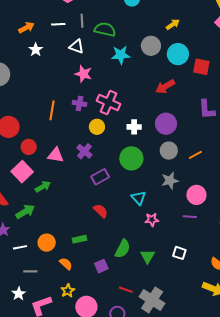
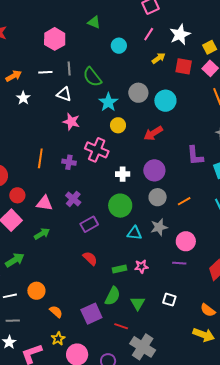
yellow arrow: (173, 24) -> (159, 58), moved
green semicircle: (105, 29) -> (92, 77), turned -140
cyan star: (121, 55) -> (108, 102), turned -30
red square: (201, 67) -> (184, 66), moved
purple cross: (79, 103) -> (69, 162), moved
yellow circle: (97, 127) -> (118, 125), moved
green arrow: (43, 187) -> (42, 234), moved
cyan triangle: (138, 198) -> (134, 233), moved, turned -42
green rectangle: (79, 239) -> (120, 269), moved
purple square: (101, 266) -> (91, 314), size x1.5
gray line: (30, 271) -> (13, 321), moved
red line: (126, 290) -> (121, 326), moved

